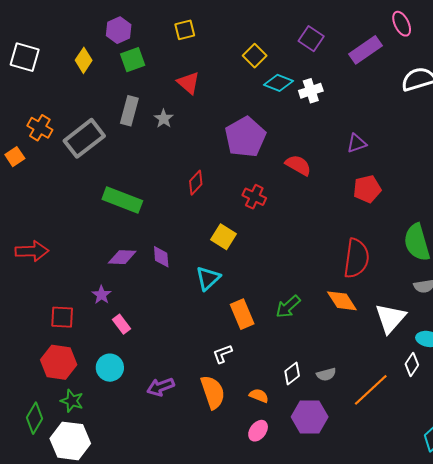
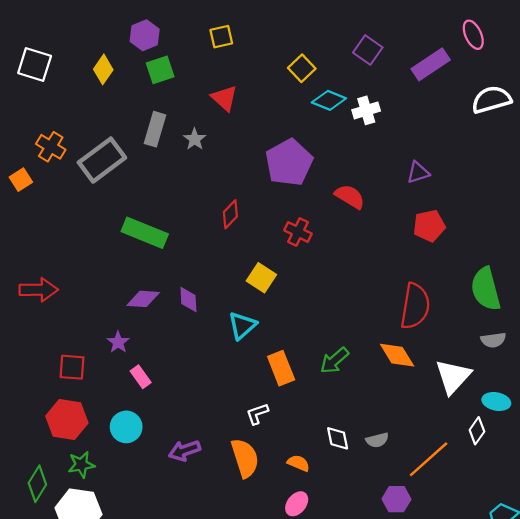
white diamond: (292, 374) -> (338, 438), turned -65
green star: (72, 401) -> (81, 465), turned -30
purple hexagon: (310, 417) -> (396, 499), moved, size x0.7

